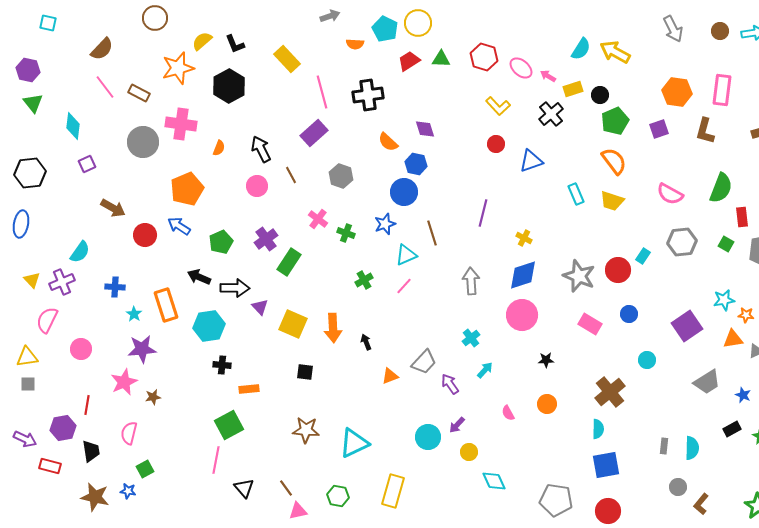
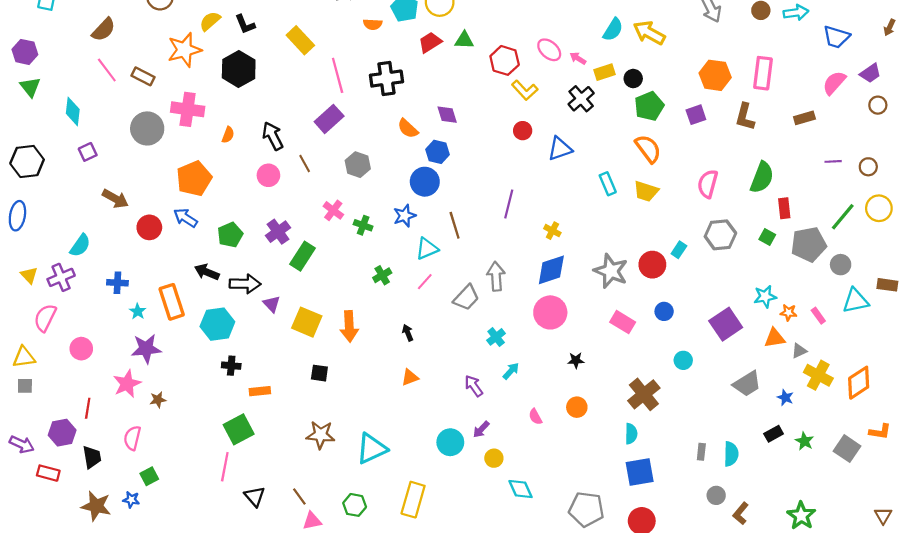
red hexagon: (484, 57) -> (505, 60), moved
pink semicircle: (670, 194) -> (708, 184), turned 76
black arrow: (366, 342) -> (408, 333), moved
gray trapezoid: (424, 362) -> (466, 298), moved

